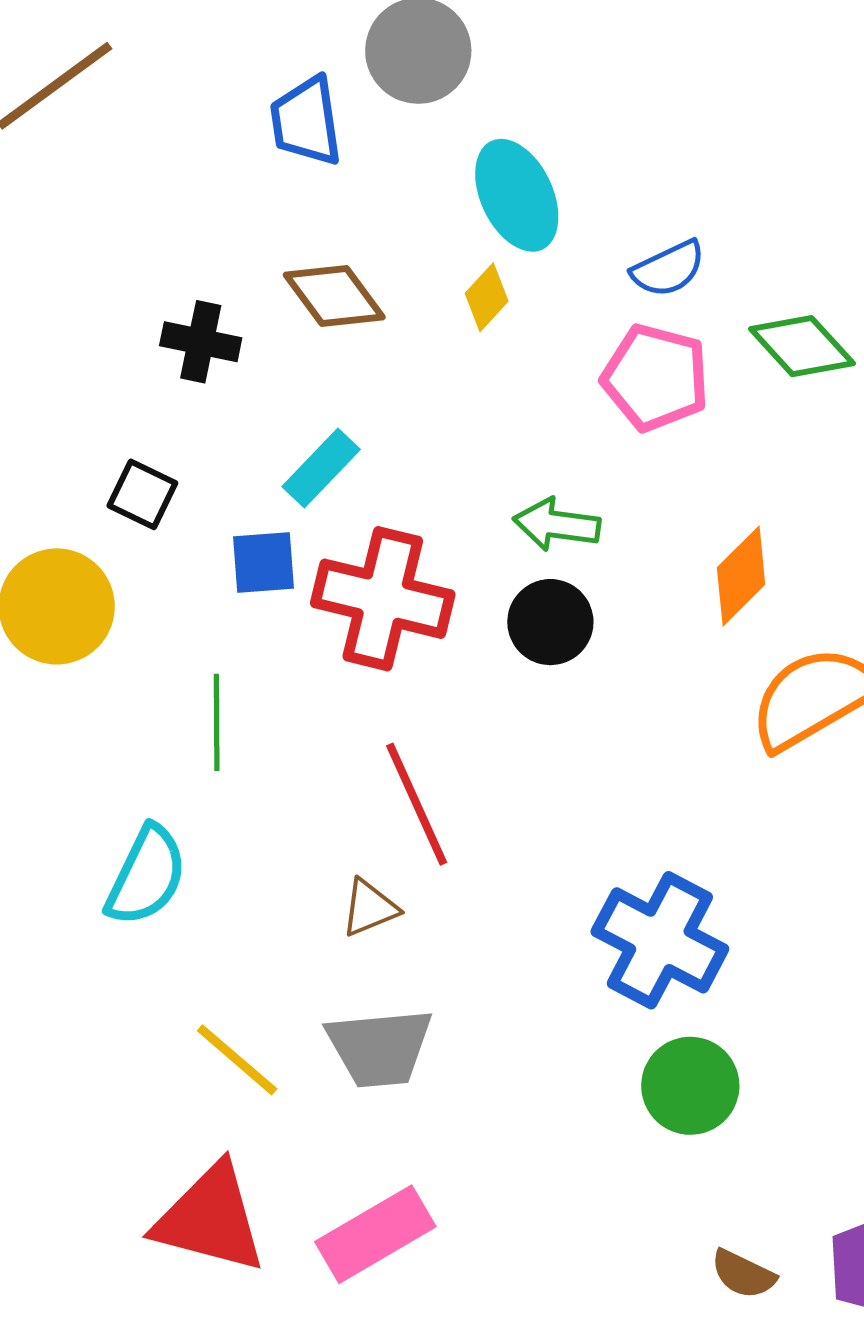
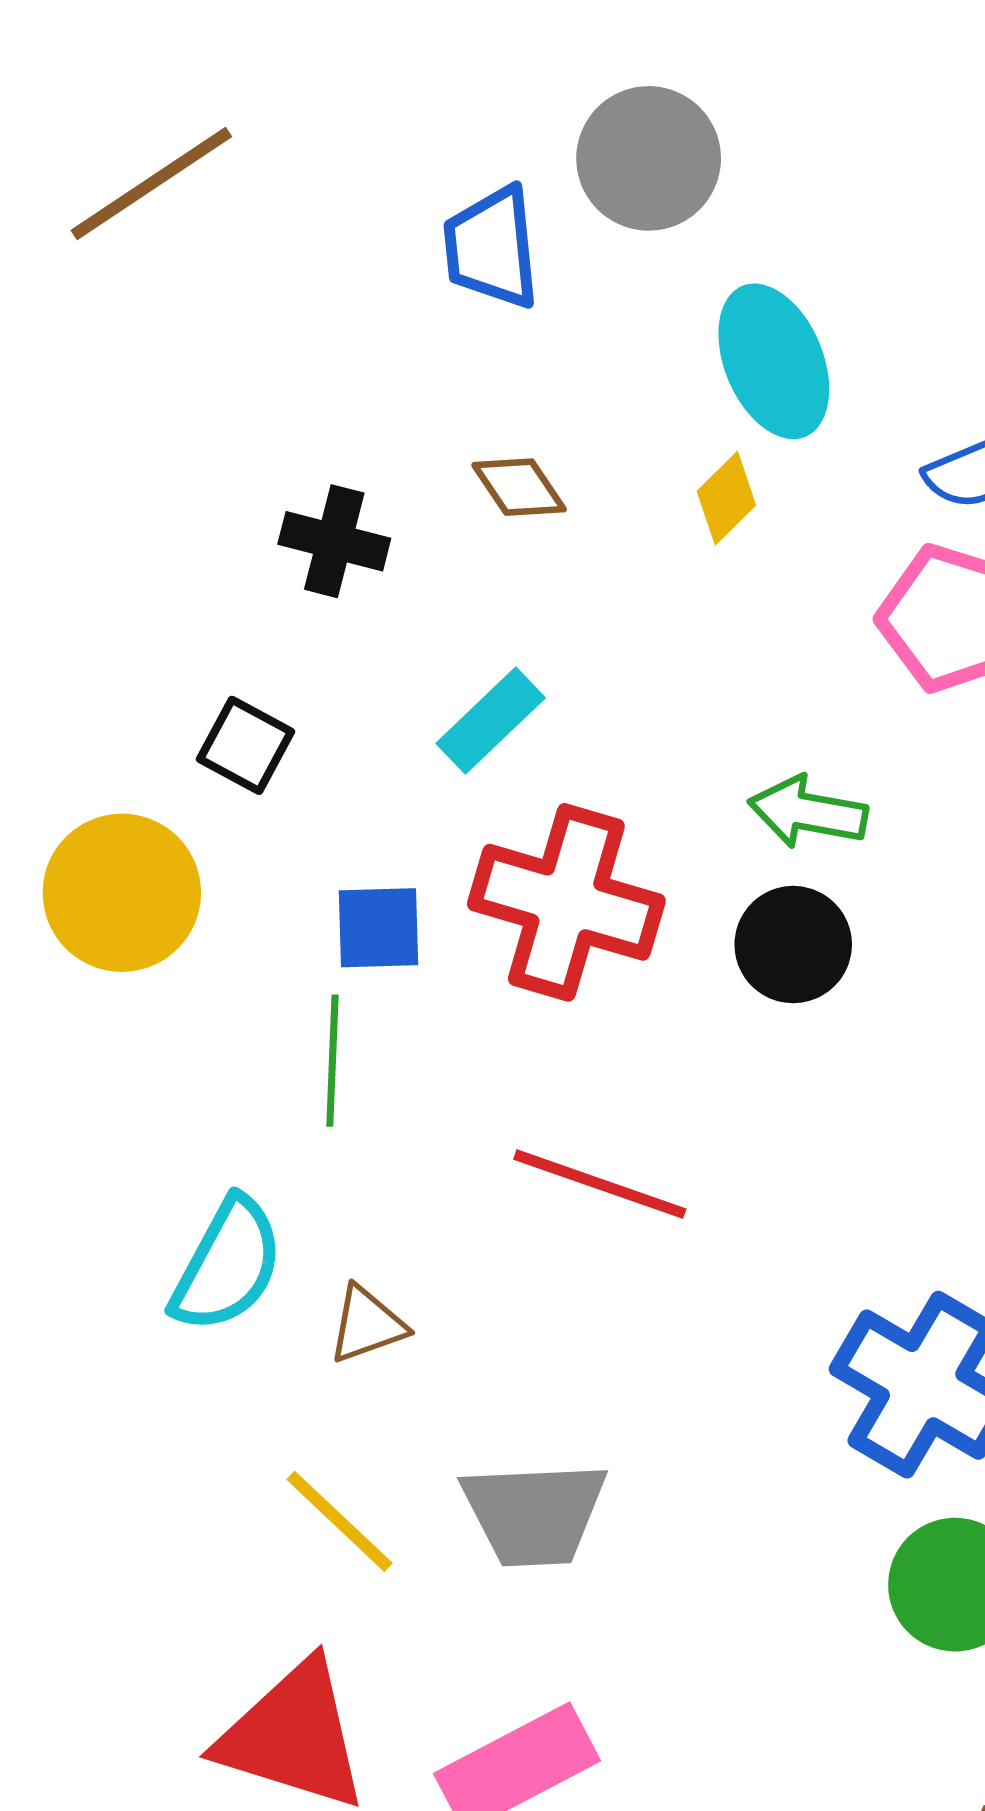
brown diamond: (334, 296) -> (519, 487), size x0.7
blue square: (263, 562) -> (379, 928), moved
red line: (417, 804) -> (600, 1184), turned -49
brown triangle: (370, 908) -> (367, 1325), moved

